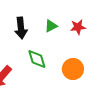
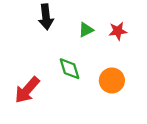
black arrow: (21, 28) -> (46, 17), moved

